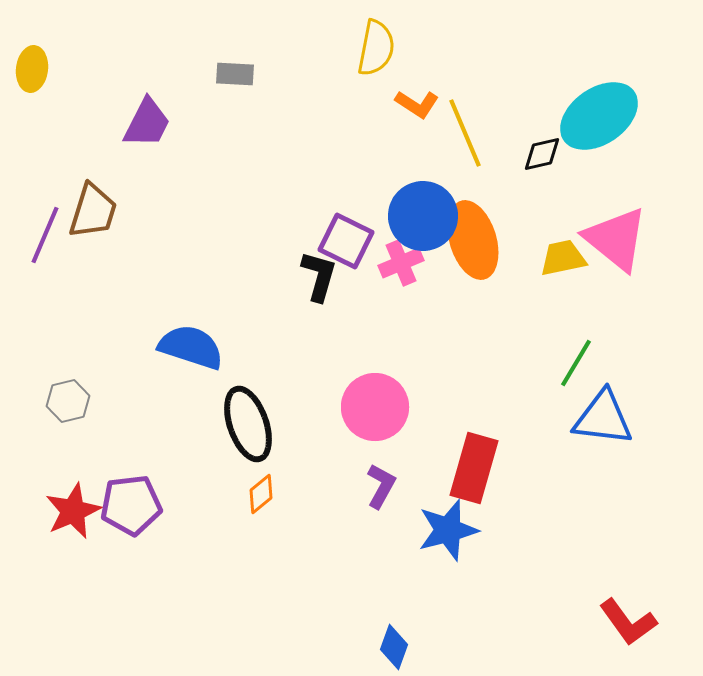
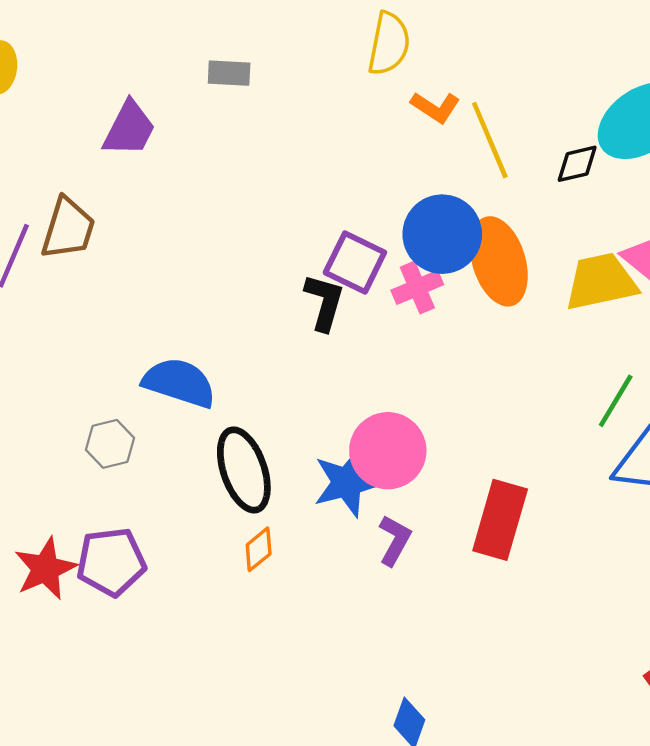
yellow trapezoid: (563, 258) -> (601, 282), size x1.4
gray hexagon: (68, 401) -> (110, 444), moved
blue star: (448, 530) -> (347, 482), moved

